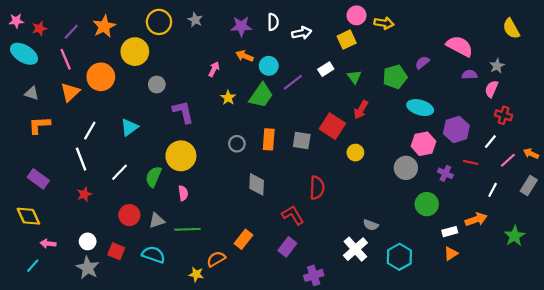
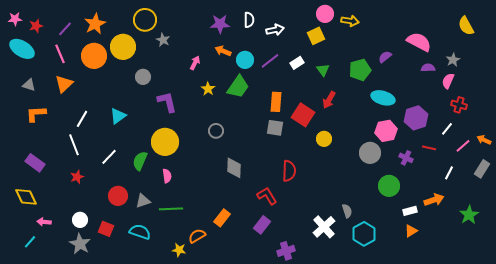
gray star: (195, 20) -> (163, 40), moved
orange circle: (101, 77) -> (94, 56), moved
purple line: (293, 82) -> (270, 61), moved
orange rectangle: (269, 139) -> (276, 102), moved
gray semicircle: (371, 225) -> (347, 211), moved, turned -128

